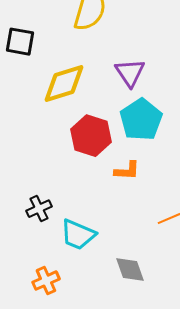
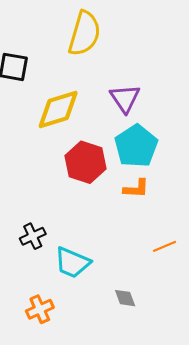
orange L-shape: (127, 171) -> (136, 189), moved
gray diamond: (130, 270) -> (125, 298), size x0.7

